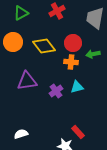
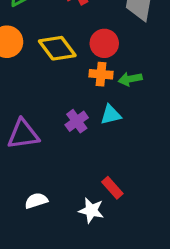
green arrow: (93, 54) -> (130, 79), moved
purple triangle: (27, 81) -> (23, 134), moved
white semicircle: (21, 134) -> (36, 201), moved

